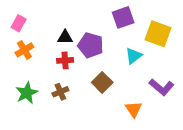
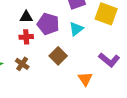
cyan triangle: (134, 56) -> (76, 29), moved
brown cross: (60, 92) -> (22, 64), turned -32

